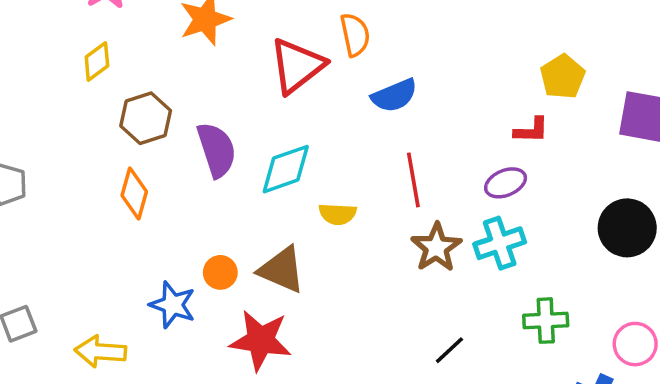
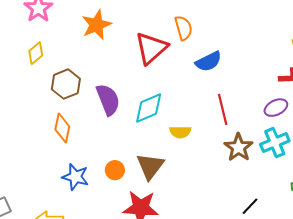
brown triangle: (282, 270) -> (150, 166), turned 48
blue star: (173, 305) -> (75, 177), moved

